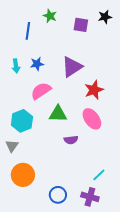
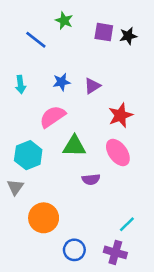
black star: (105, 17) -> (128, 36), moved
blue line: (28, 31) -> (36, 40), turned -60
blue star: (37, 64) -> (62, 82), moved
purple triangle: (72, 67) -> (92, 86), size x0.6
orange circle: (23, 175) -> (44, 218), moved

